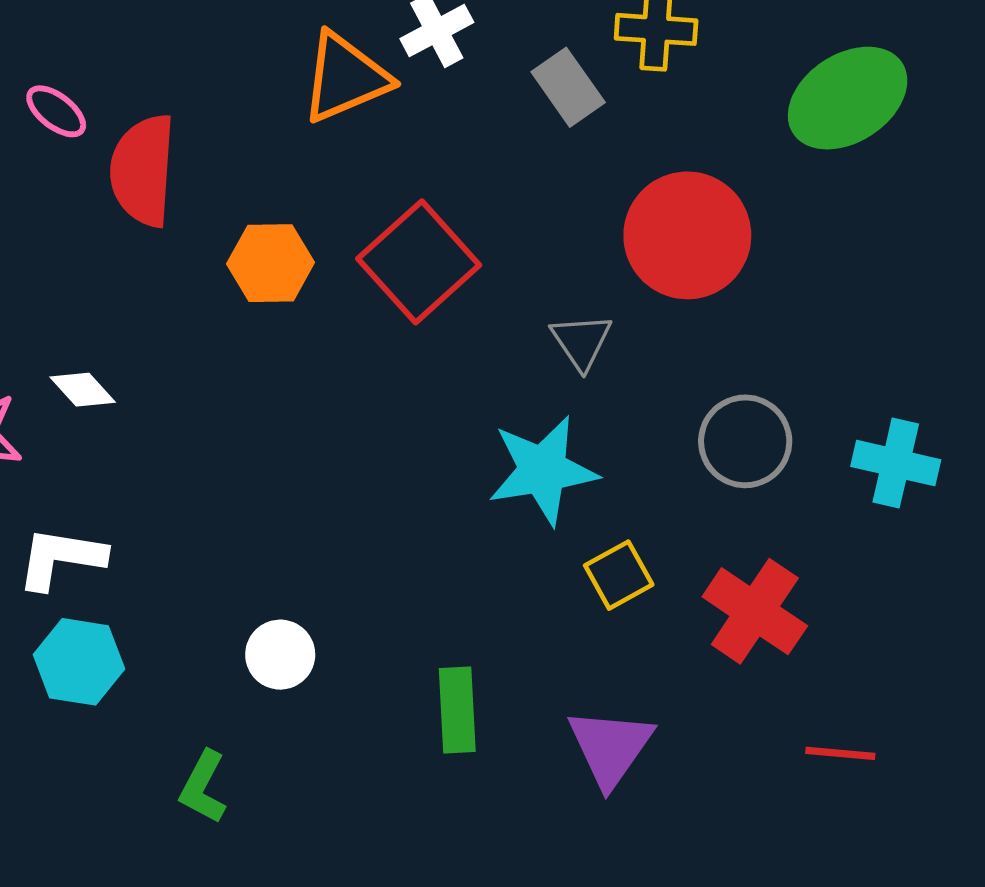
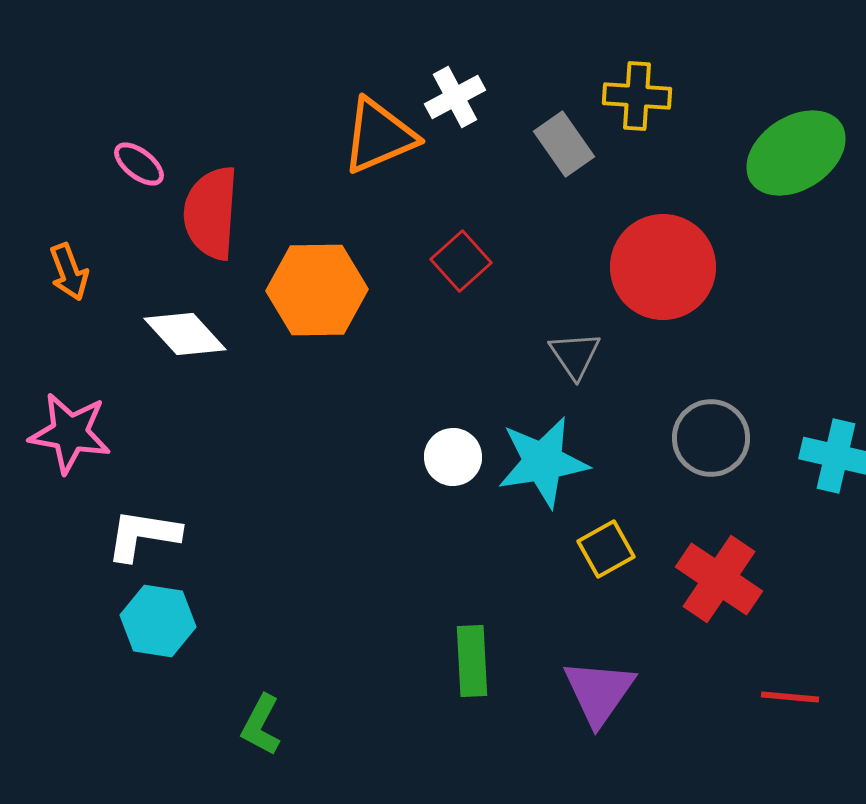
red square: (419, 262) -> (461, 261), moved, size x0.6
orange hexagon: (271, 263) -> (317, 290), size x1.4
white diamond: (83, 390) -> (185, 334), moved, size x1.5
white circle: (280, 655) -> (453, 457), moved

